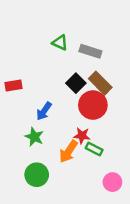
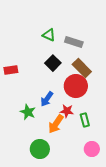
black square: (76, 83) -> (53, 63), moved
blue arrow: (44, 111) -> (47, 99), moved
green rectangle: (94, 149) -> (85, 120), moved, turned 48
green circle: (37, 175) -> (40, 149), moved

